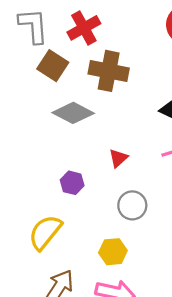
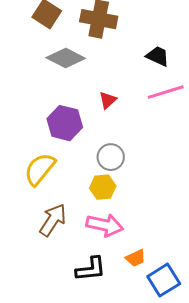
purple hexagon: (72, 183) -> (65, 123), size x1.6
gray circle: (132, 205) -> (111, 157), moved

